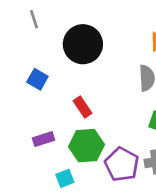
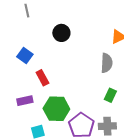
black circle: (83, 44) -> (61, 33), size x0.6
red rectangle: (82, 107) -> (42, 78), moved

